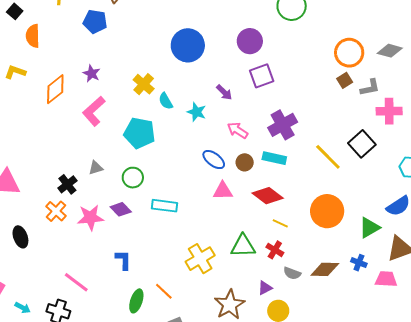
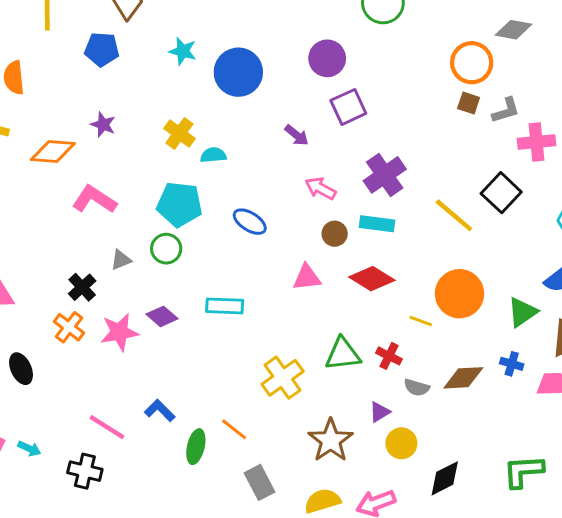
gray diamond: (390, 51) -> (514, 30), moved
brown square: (345, 80) -> (469, 103), turned -35
orange diamond: (55, 89) -> (53, 152), turned 48
cyan semicircle: (166, 101) -> (213, 155), turned 120
pink L-shape: (94, 111) -> (94, 199), moved, turned 80
cyan star: (197, 112) -> (183, 51), moved
blue ellipse: (214, 160) -> (250, 222), moved
green circle: (133, 178) -> (166, 249), moved
yellow line: (280, 223) -> (421, 321), moved
blue L-shape: (123, 260) -> (160, 410), moved, turned -40
cyan arrow: (23, 308) -> (29, 449), moved

